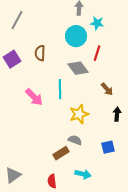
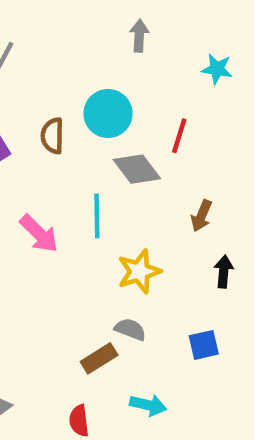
cyan star: (97, 23) -> (217, 69), moved
cyan circle: (76, 36) -> (108, 113), moved
brown arrow: (107, 89) -> (201, 216), turned 64

